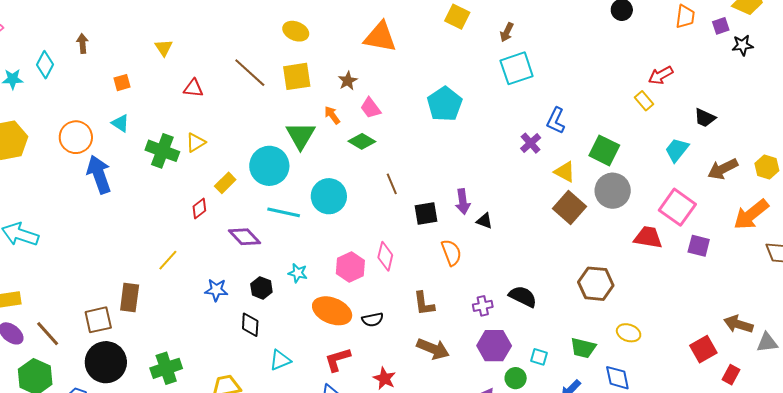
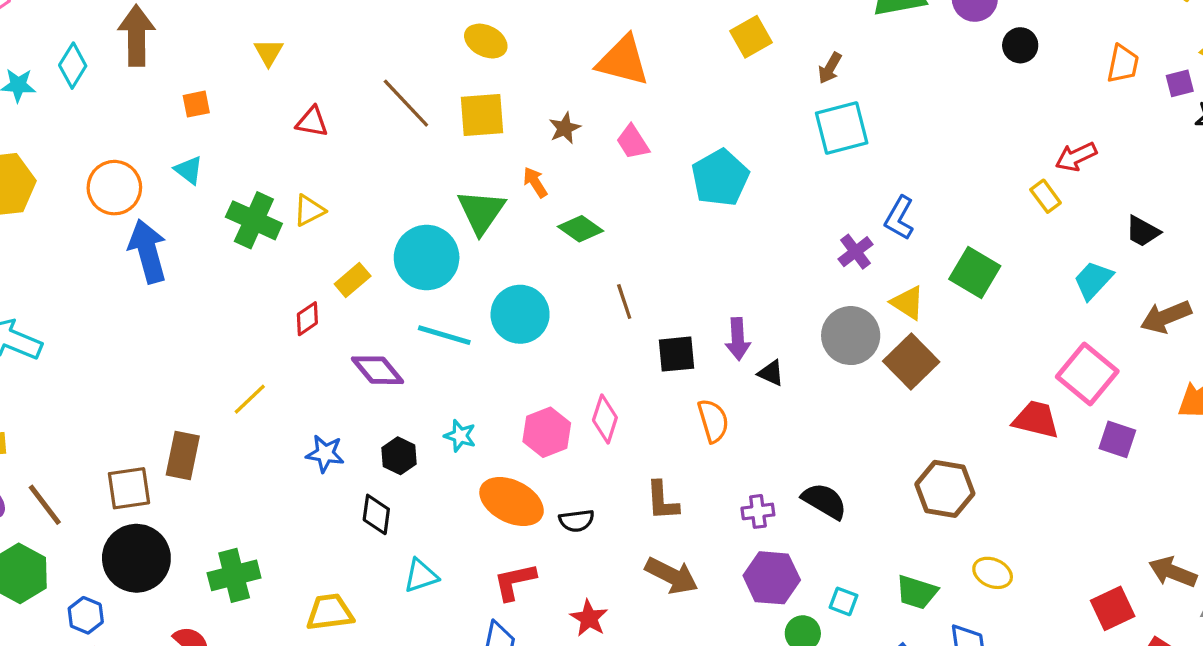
yellow square: (457, 17) -> (751, 37), turned 30
brown arrow: (82, 43) -> (136, 36), size x1.8
pink trapezoid: (371, 108) -> (633, 142), moved
gray circle: (613, 191) -> (851, 336), moved

